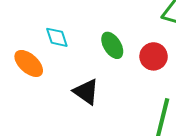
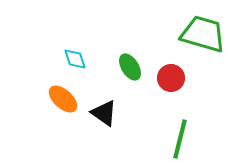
orange ellipse: (29, 63) -> (63, 99), moved

